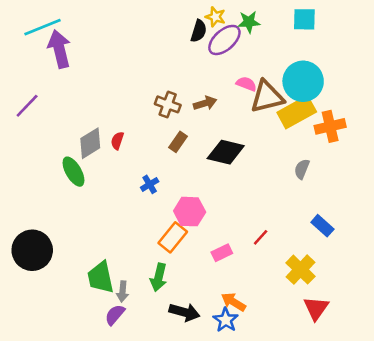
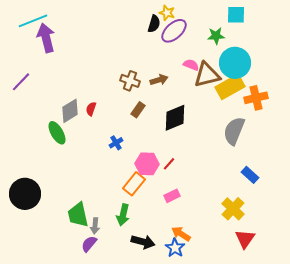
green star: (249, 22) -> (216, 36), moved
black diamond: (226, 152) -> (175, 118), turned -36
gray semicircle: (302, 169) -> (234, 131), size x1.8
red line: (261, 237) -> (169, 164), moved

